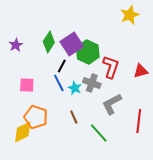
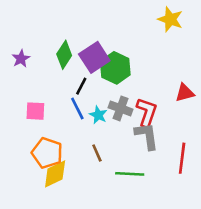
yellow star: (130, 15) -> (170, 19), turned -30
red L-shape: (111, 67) -> (147, 112), moved
gray L-shape: (112, 104) -> (147, 136), turned 110
yellow diamond: (23, 132) -> (55, 174), moved
green line: (99, 133) -> (130, 174), turned -45

